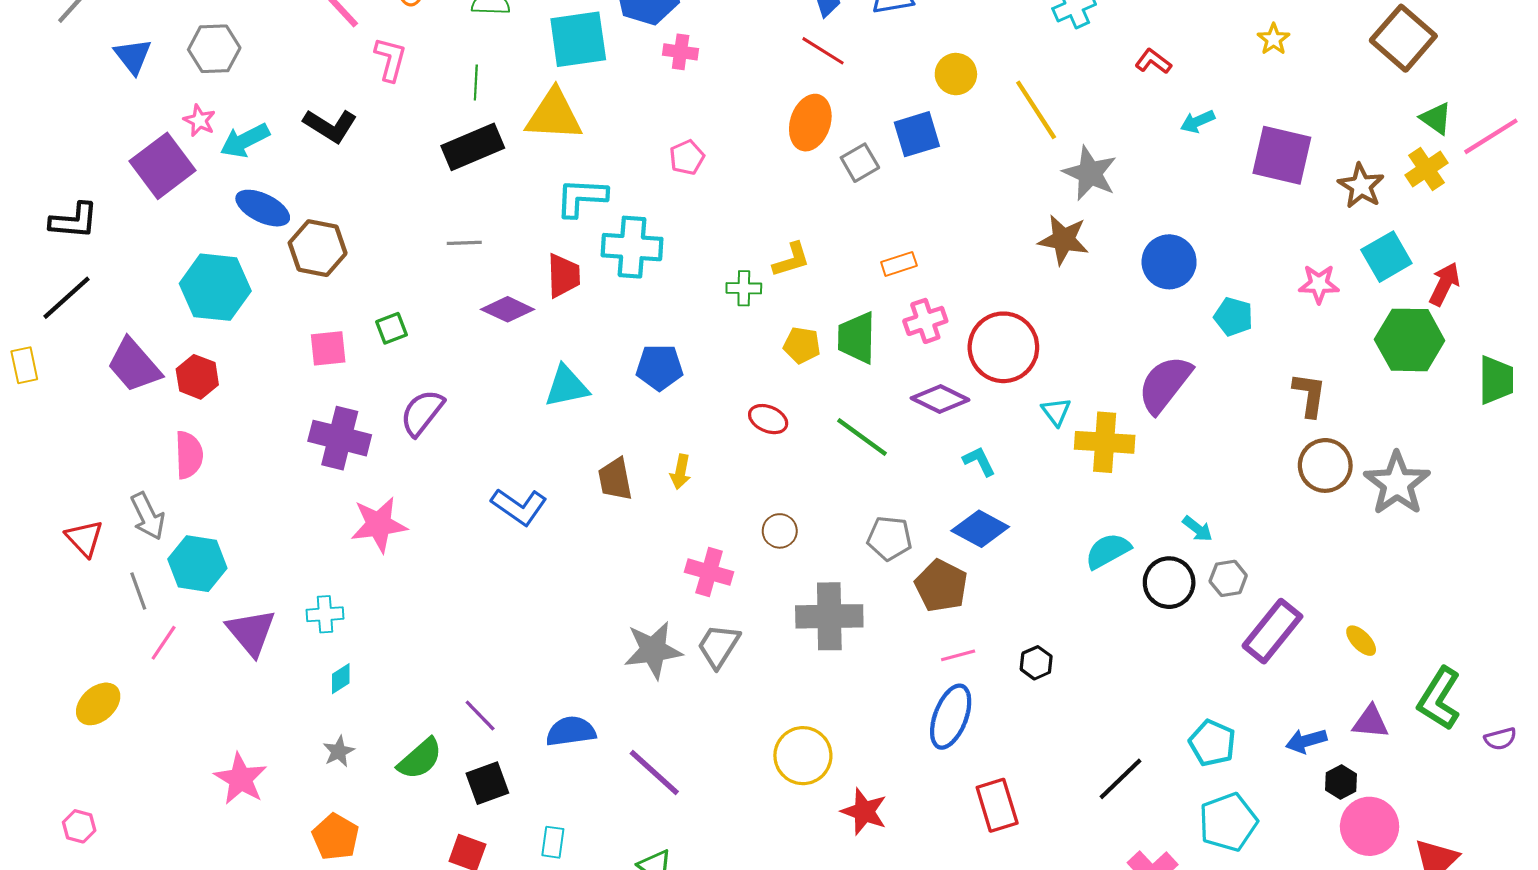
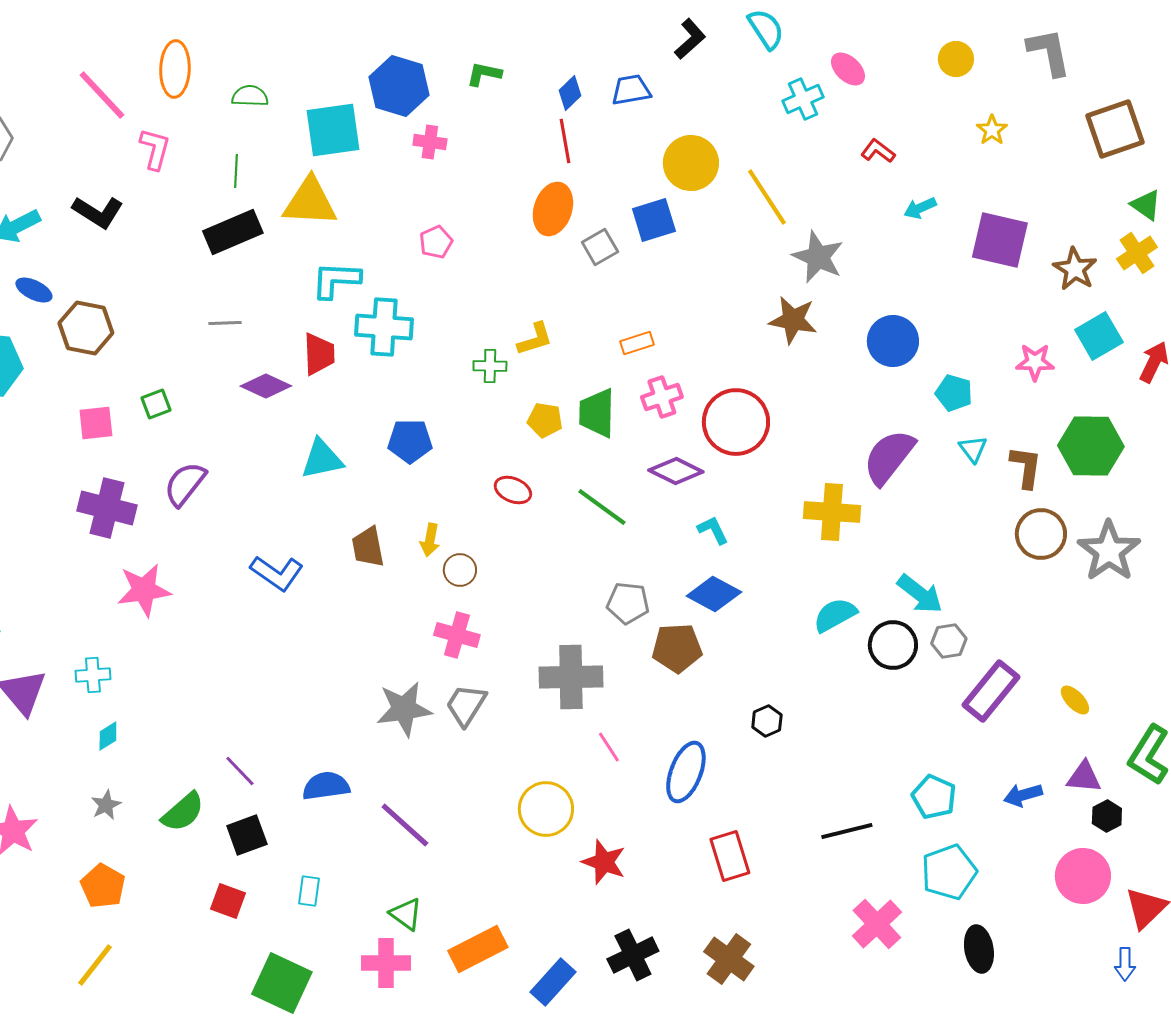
brown square: (1403, 38) -> (1115, 129), turned 30
red line: (823, 51) -> (565, 141), turned 48
yellow circle: (956, 74) -> (691, 163), size x1.4
blue ellipse: (263, 208) -> (34, 290), size x0.7
green hexagon: (1410, 340) -> (1091, 446), moved
cyan triangle: (1056, 412) -> (973, 449), moved
cyan arrow: (1198, 529) -> (920, 594), size x1.6
brown circle: (780, 531) -> (460, 570), moved
brown pentagon: (941, 586) -> (677, 648), turned -30
pink line: (958, 655) -> (609, 747), moved, turned 72
black line: (1121, 779) -> (847, 831), turned 30
black hexagon: (1341, 782) -> (1107, 816), moved

